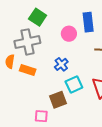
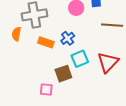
orange rectangle: (28, 70) -> (46, 42), moved

